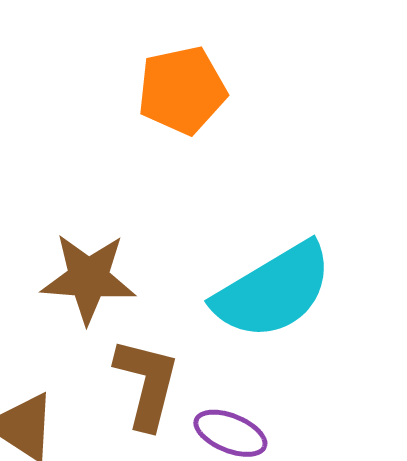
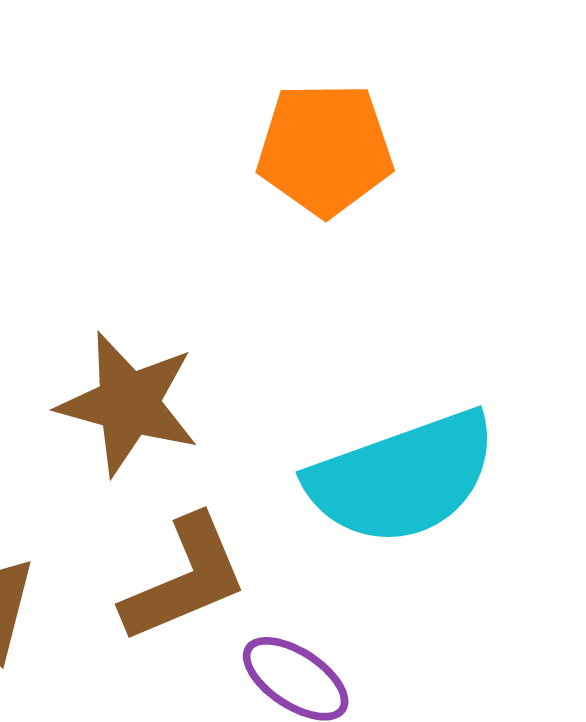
brown L-shape: (147, 383) -> (185, 579), turned 42

